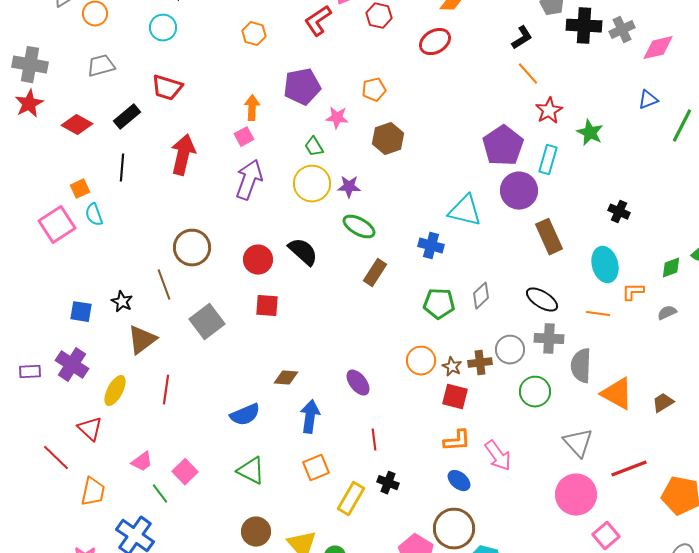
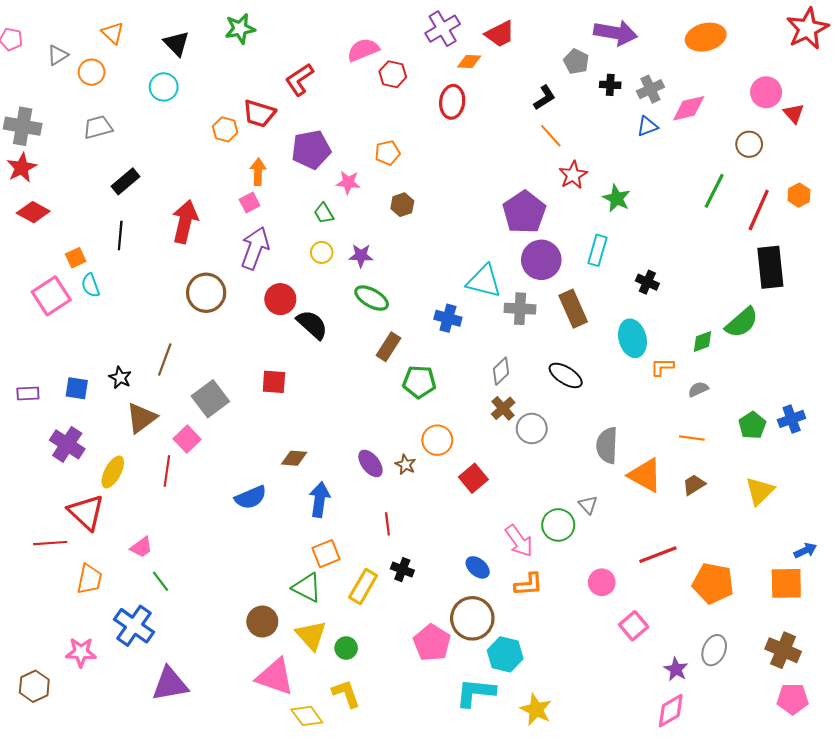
red L-shape: (318, 21) -> (299, 80), moved
black cross: (584, 26) -> (610, 85), size x0.6
orange hexagon: (254, 34) -> (225, 129), moved
red ellipse: (435, 42) -> (452, 102), turned -52
red trapezoid: (167, 88) -> (259, 113), moved
blue triangle: (648, 100) -> (647, 126), moved
red diamond: (77, 125) -> (33, 212), moved
brown hexagon: (388, 139) -> (402, 205), size x0.7
cyan rectangle: (548, 160) -> (597, 250), moved
yellow circle: (312, 184) -> (322, 252), size x0.6
brown circle: (192, 248) -> (206, 293), moved
red circle: (258, 260) -> (280, 299), moved
brown line: (164, 285) -> (165, 360), turned 40
green pentagon: (439, 304) -> (419, 382), moved
orange line: (598, 314) -> (692, 438), moved
gray cross: (549, 339) -> (520, 309), moved
brown cross: (480, 363) -> (503, 408), moved, turned -35
brown star: (452, 367) -> (405, 465), moved
purple rectangle: (30, 372) -> (28, 393), moved
green circle: (535, 392) -> (558, 525), moved
red square: (455, 397) -> (473, 478), turned 36
red triangle: (90, 429) -> (86, 512), size x1.4
orange L-shape: (457, 441) -> (529, 584), moved
gray triangle: (578, 443) -> (588, 505), moved, size x0.6
red line: (56, 458) -> (50, 543), turned -48
green triangle: (251, 471) -> (307, 588), moved
pink square: (185, 472) -> (187, 439), moved
pink circle: (576, 495) -> (602, 582), size x0.6

